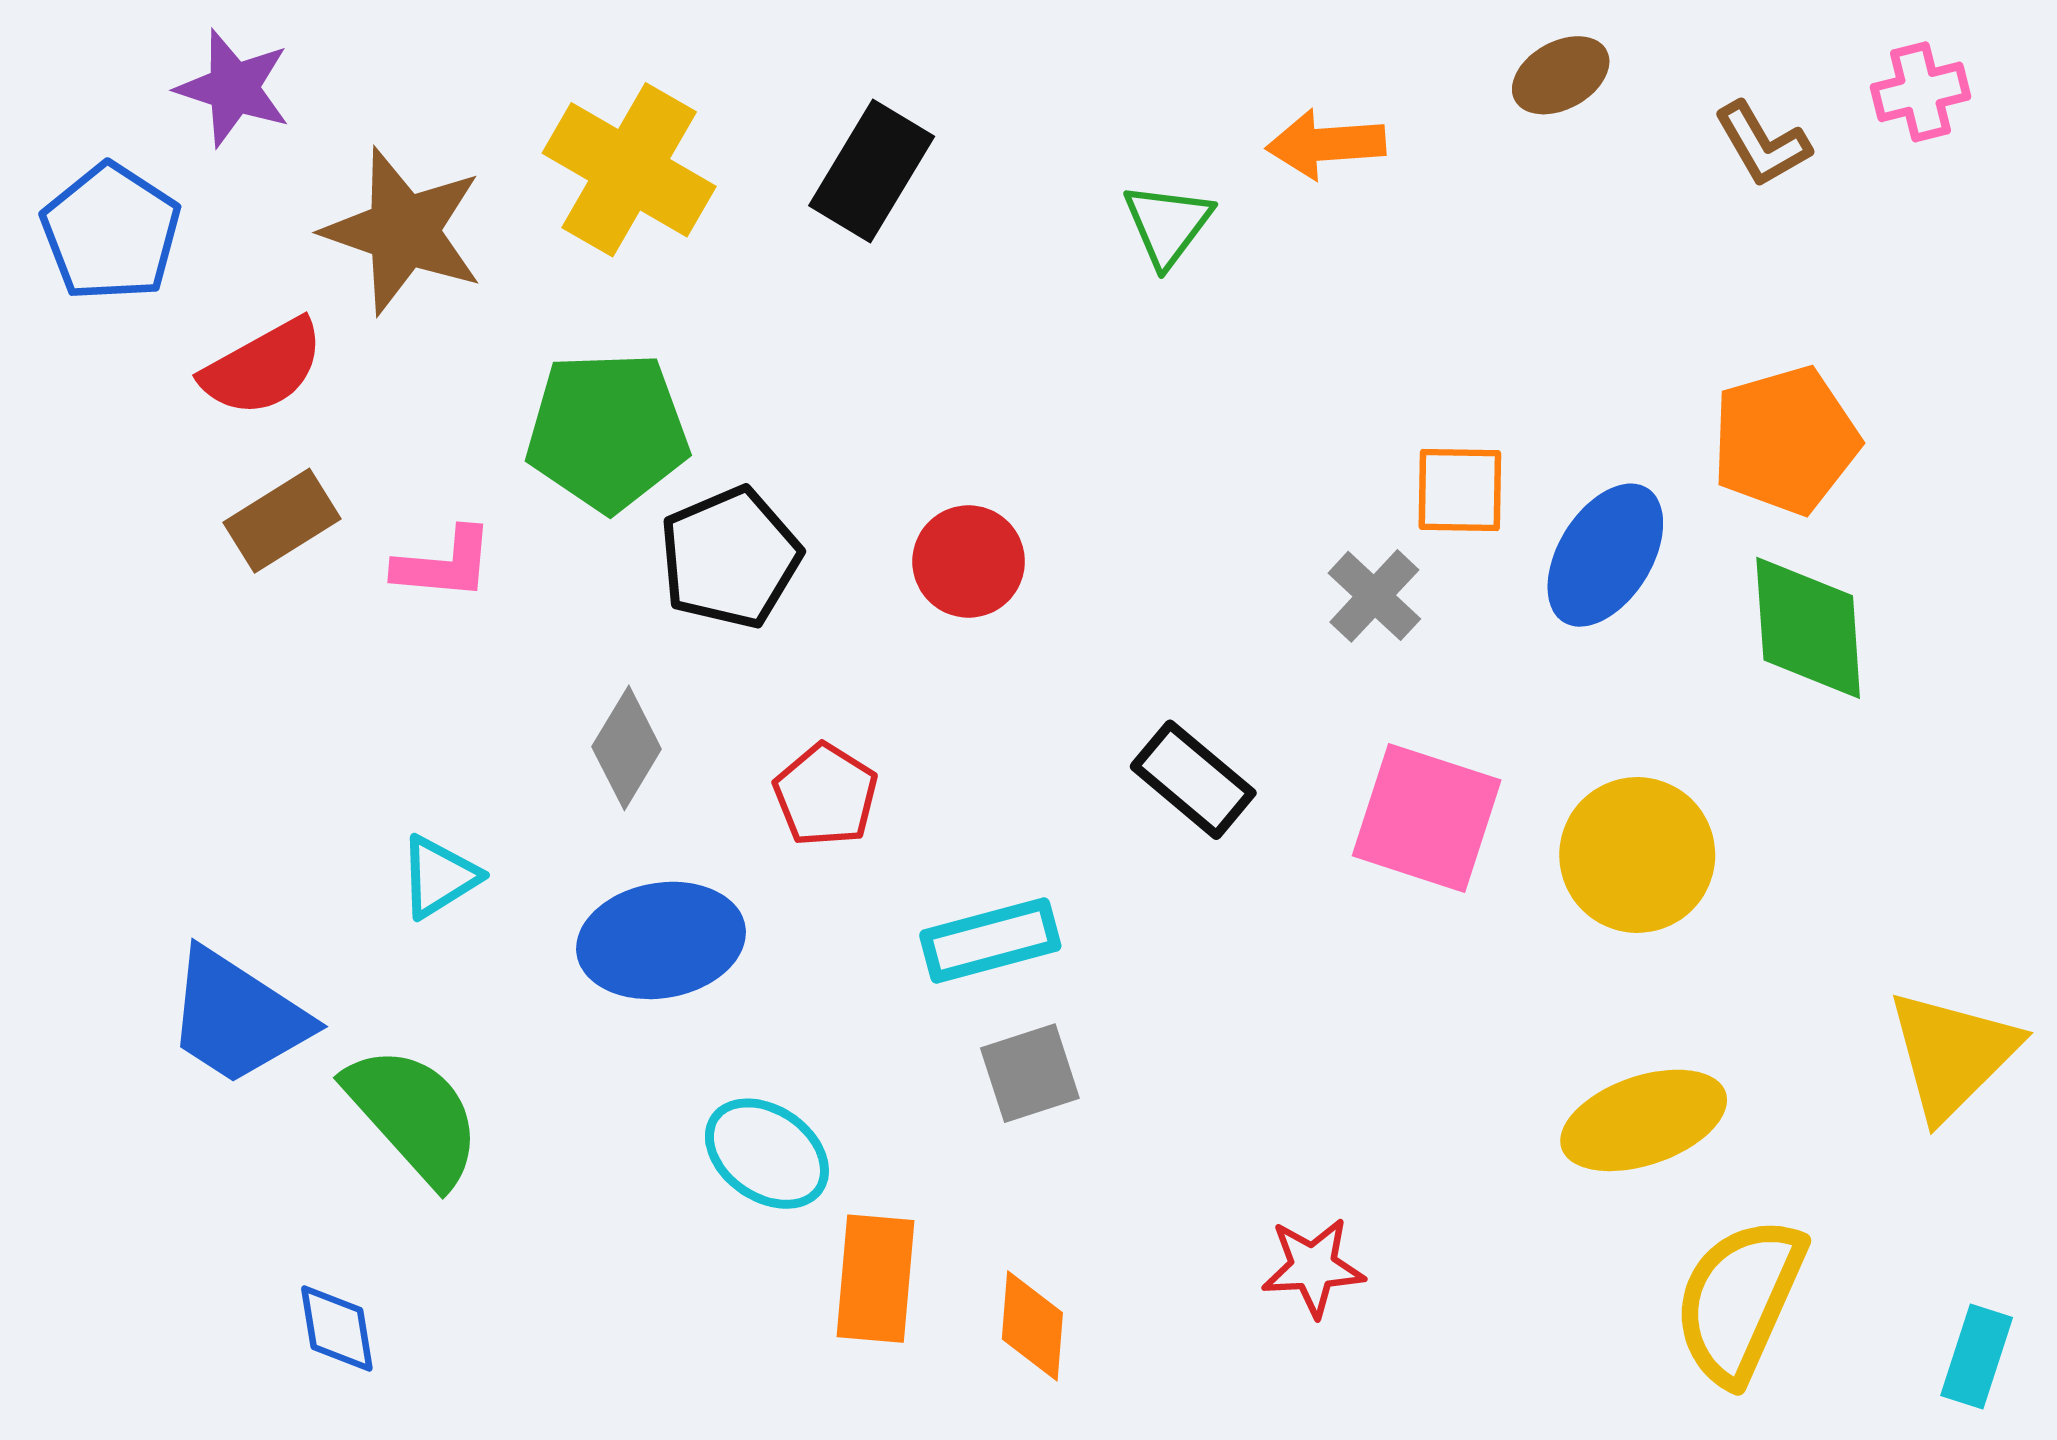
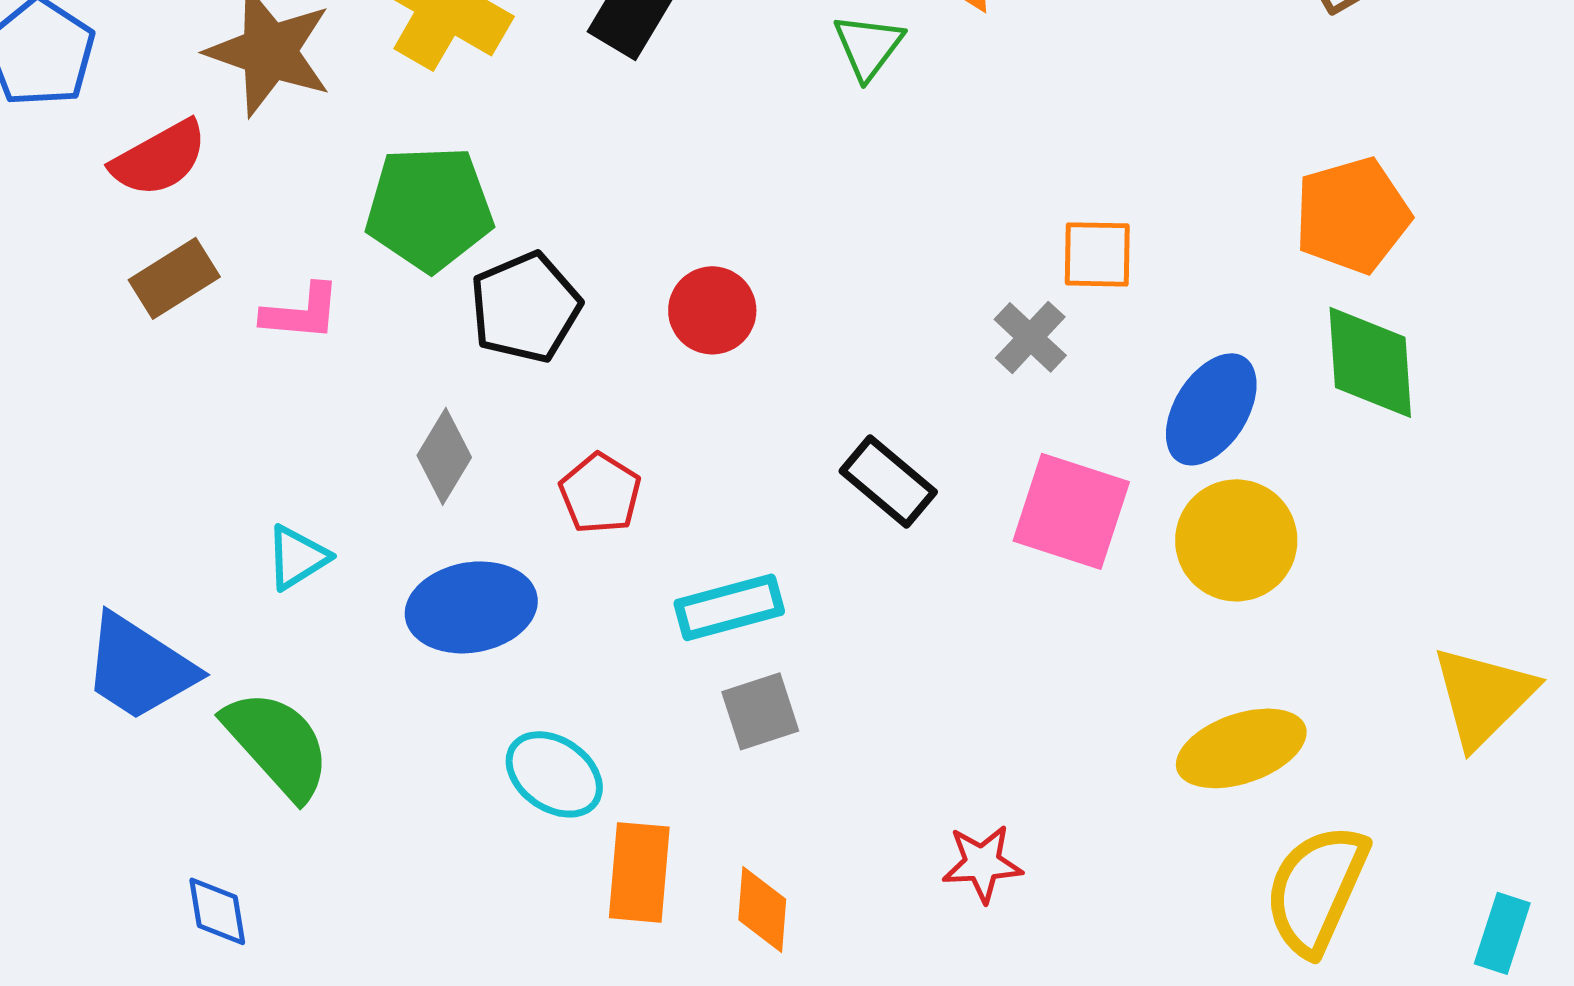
blue ellipse: (1605, 555) -> (1211, 409), moved

